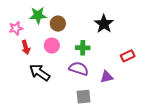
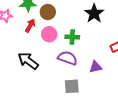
pink circle: (52, 46) -> (49, 34), moved
red arrow: (26, 47) -> (30, 26), moved, turned -136

